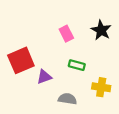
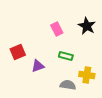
red square: (21, 60) -> (18, 52), size x0.7
gray semicircle: (67, 99) -> (68, 85), moved

